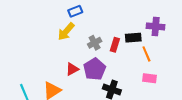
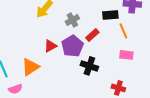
red rectangle: (115, 45) -> (92, 35), moved, turned 32

